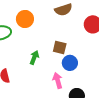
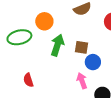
green arrow: (34, 57) -> (57, 45), moved, size x1.5

